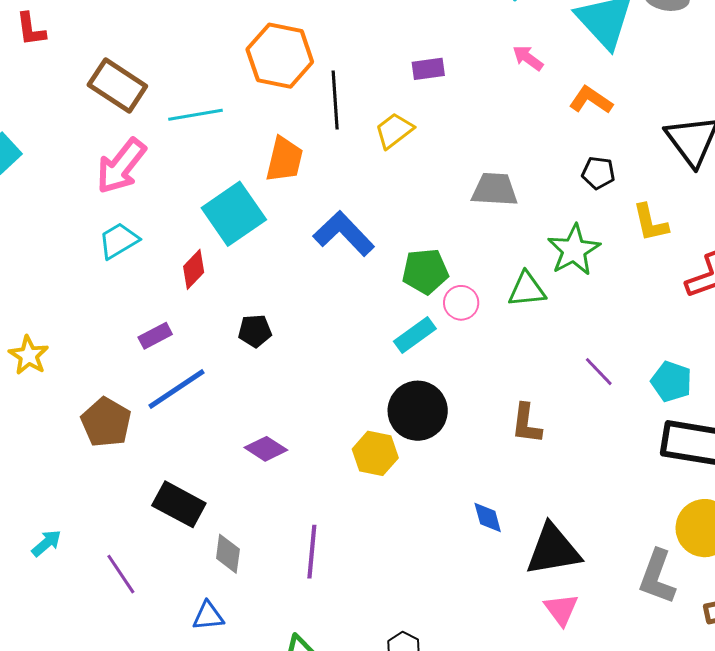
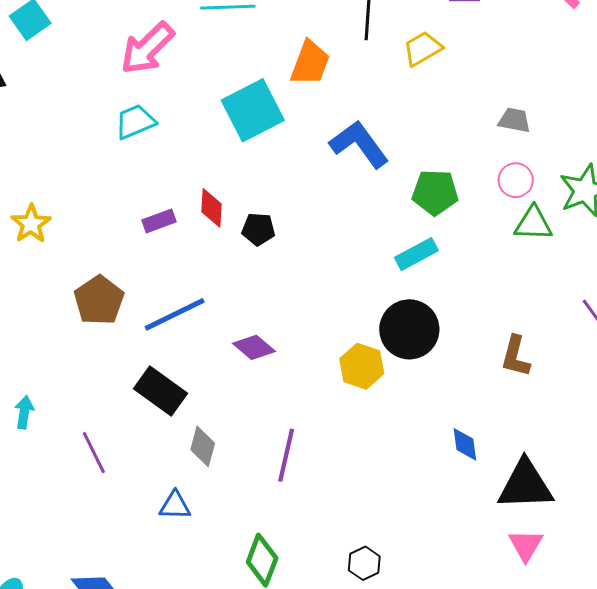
gray trapezoid: (495, 189) -> (514, 120), size x0.7
red diamond: (194, 269) -> (212, 208), moved, turned -48
pink circle: (461, 303) -> (516, 180), moved
blue line: (176, 389) -> (175, 314), moved
cyan arrow: (47, 543) -> (24, 412), turned -48

